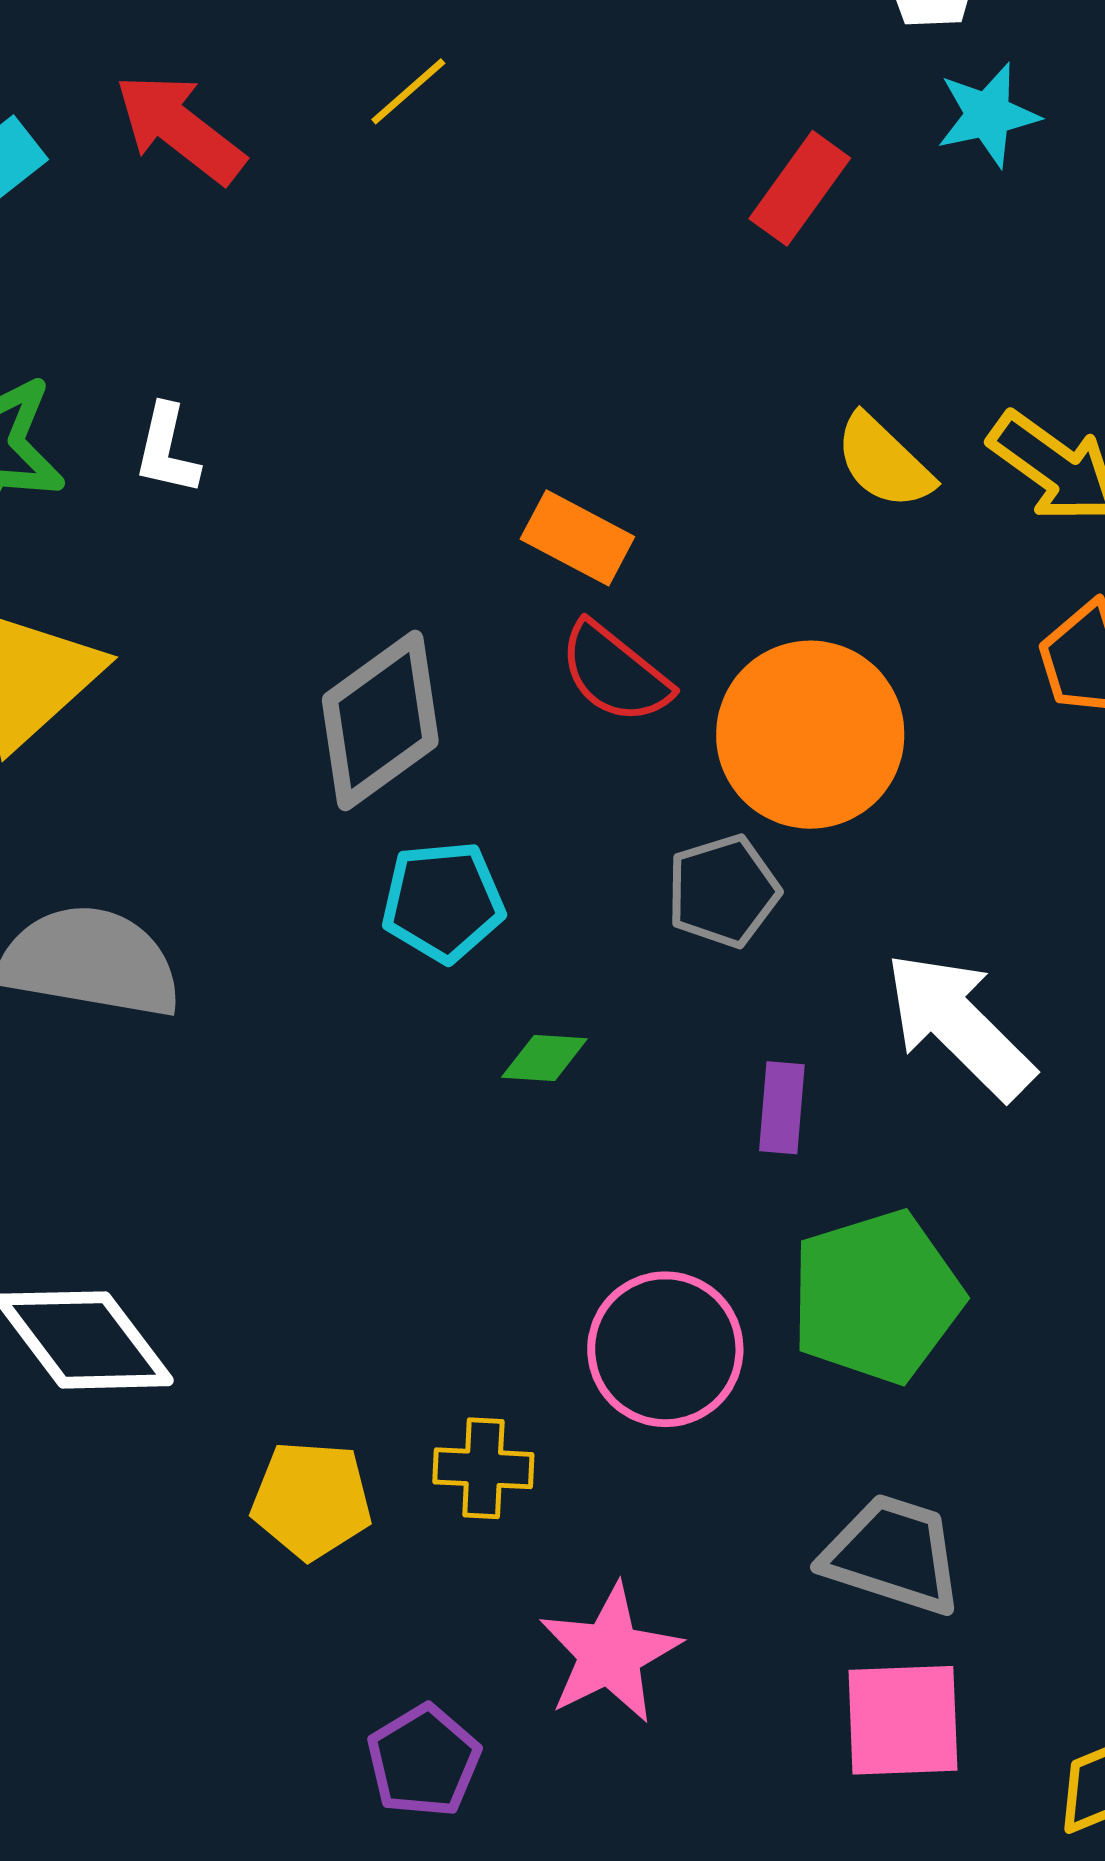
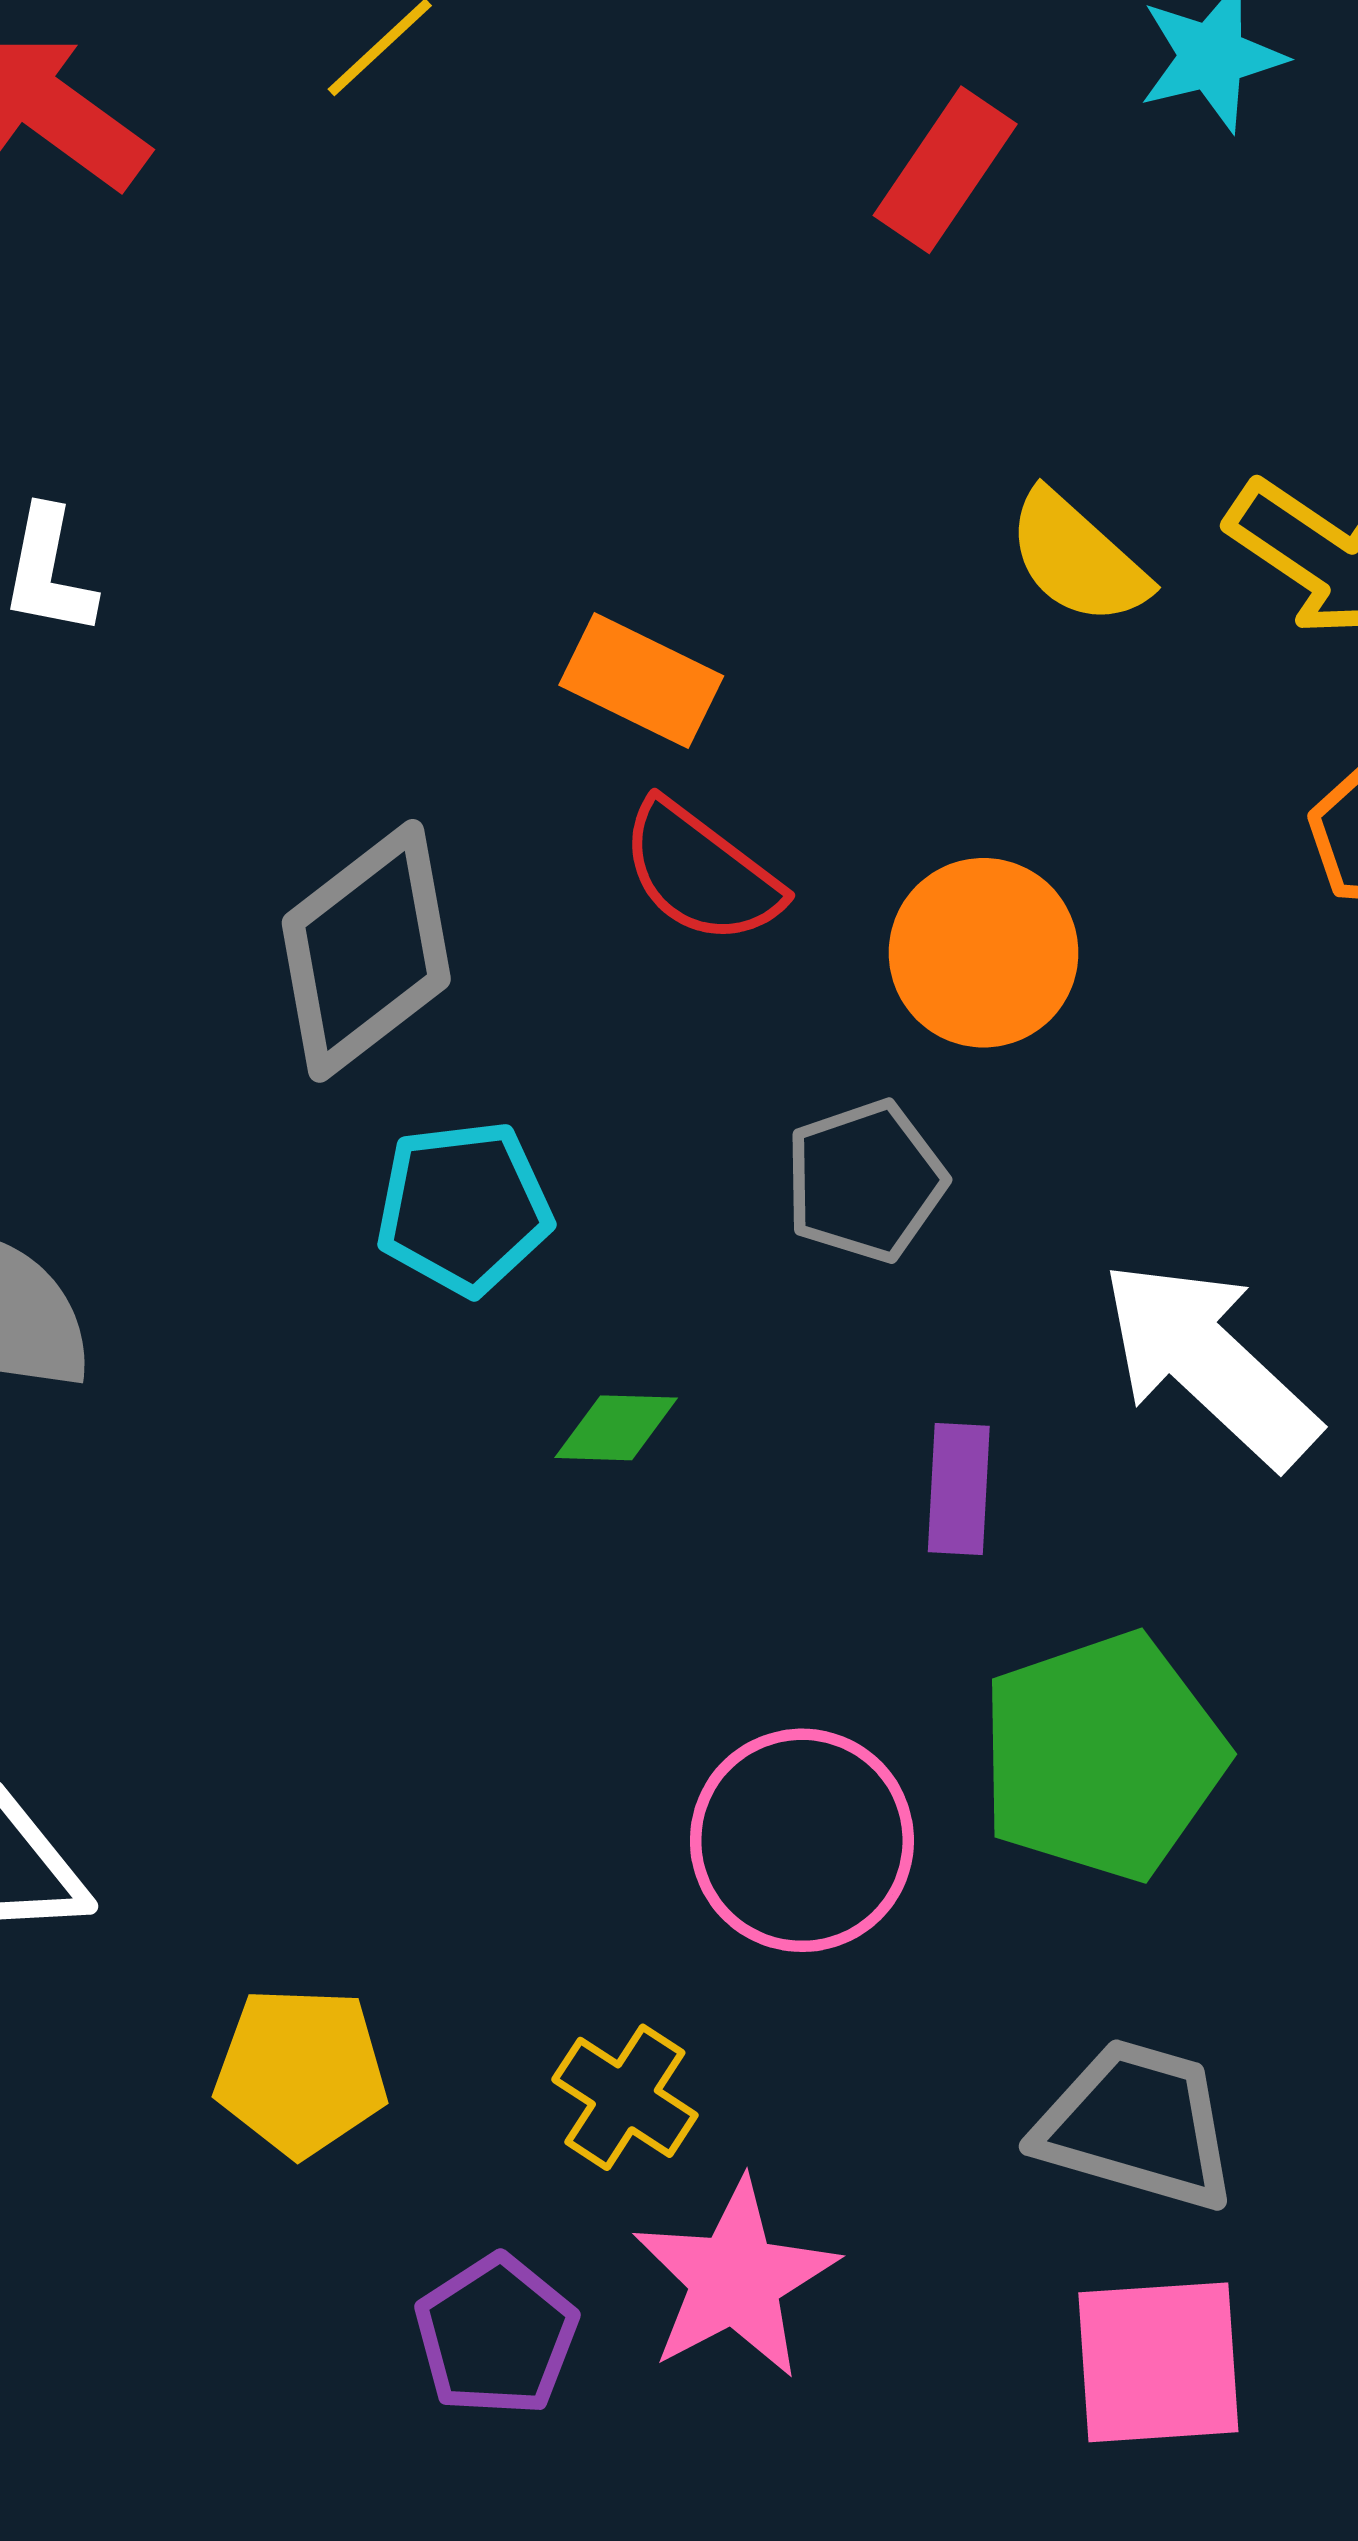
orange circle: (810, 735) -> (984, 953), size x0.7
yellow cross: (483, 1468) -> (625, 2097), moved, turned 32
purple pentagon: (424, 1761) -> (496, 2335), moved

